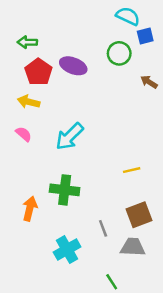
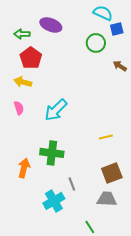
purple ellipse: (73, 66) -> (51, 25), moved
pink semicircle: (24, 134) -> (19, 108), turned 32
gray line: (103, 228) -> (72, 184), moved

